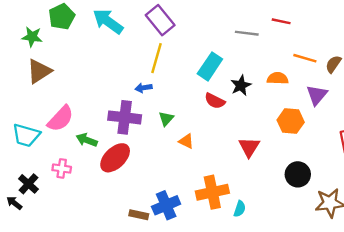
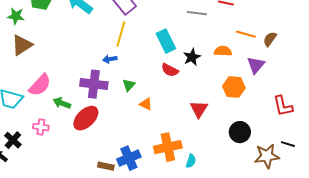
cyan rectangle: (210, 66) -> (166, 41), turned -60

